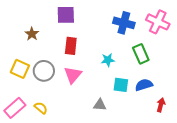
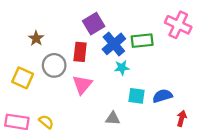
purple square: (66, 15) -> (94, 24), moved, turned -30
blue cross: (124, 23) -> (114, 44), moved, turned 35
green rectangle: (141, 54) -> (142, 41), moved, turned -72
gray circle: (44, 71) -> (54, 65), moved
pink rectangle: (15, 108) -> (17, 122), turned 50

